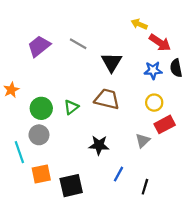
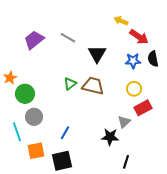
green triangle: (71, 107) -> (70, 84), moved
green circle: (41, 108) -> (25, 94), moved
black star: (99, 145) -> (110, 137), moved
blue line: (118, 174) -> (65, 133), moved

